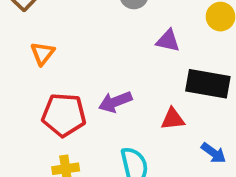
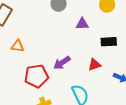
orange triangle: (43, 53) -> (18, 46), turned -48
black rectangle: (208, 84) -> (109, 42), size x0.7

